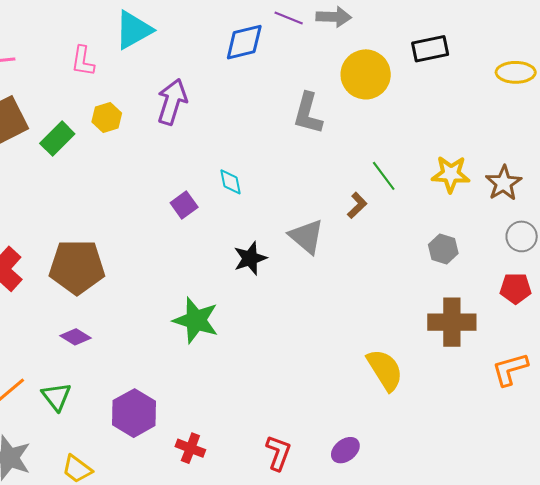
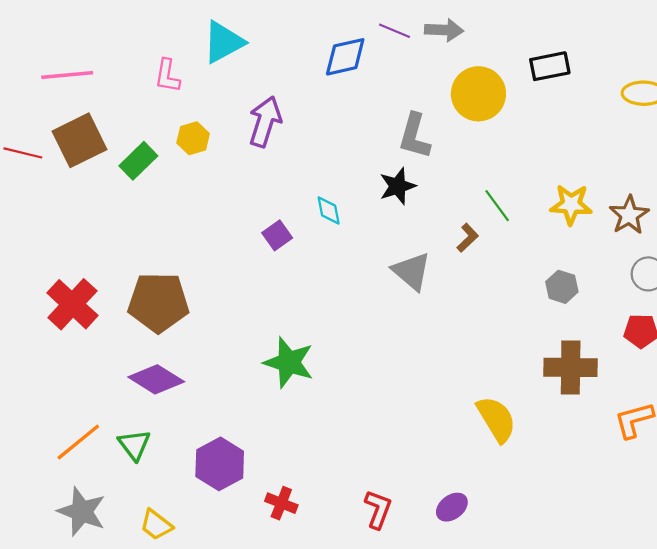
black star: (250, 258) -> (398, 186), moved
purple diamond: (76, 337) -> (156, 379), size x1.6

